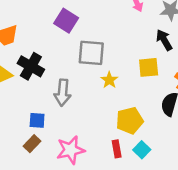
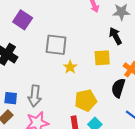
purple square: (66, 21) -> (23, 20), moved
gray arrow: (63, 92) -> (35, 96), moved

